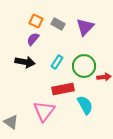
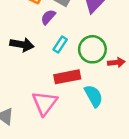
purple semicircle: (33, 39) -> (48, 17), moved

